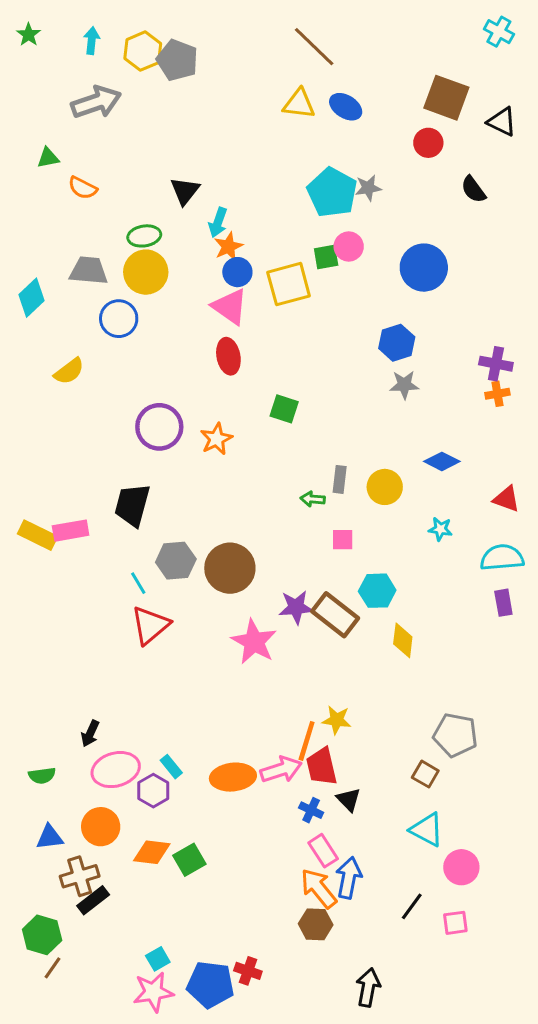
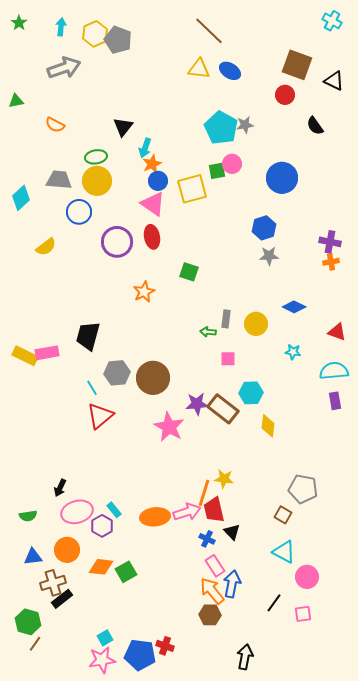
green triangle: (48, 158) -> (16, 101), moved
purple circle: (159, 427) -> (117, 242), moved

